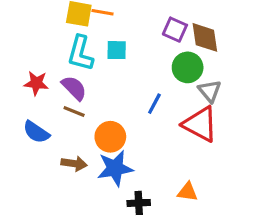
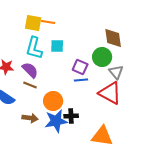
purple square: (175, 30) -> (80, 67), moved
blue line: (154, 104) -> (81, 80), turned 56
orange triangle: (188, 192) -> (102, 136), size x1.6
black cross: (139, 203) -> (71, 116), moved

